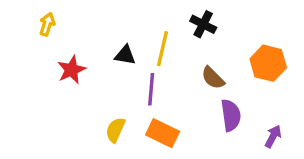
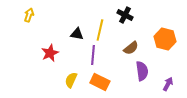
red star: (72, 70) -> (50, 53), moved
brown semicircle: (213, 78) -> (131, 48), turned -84

